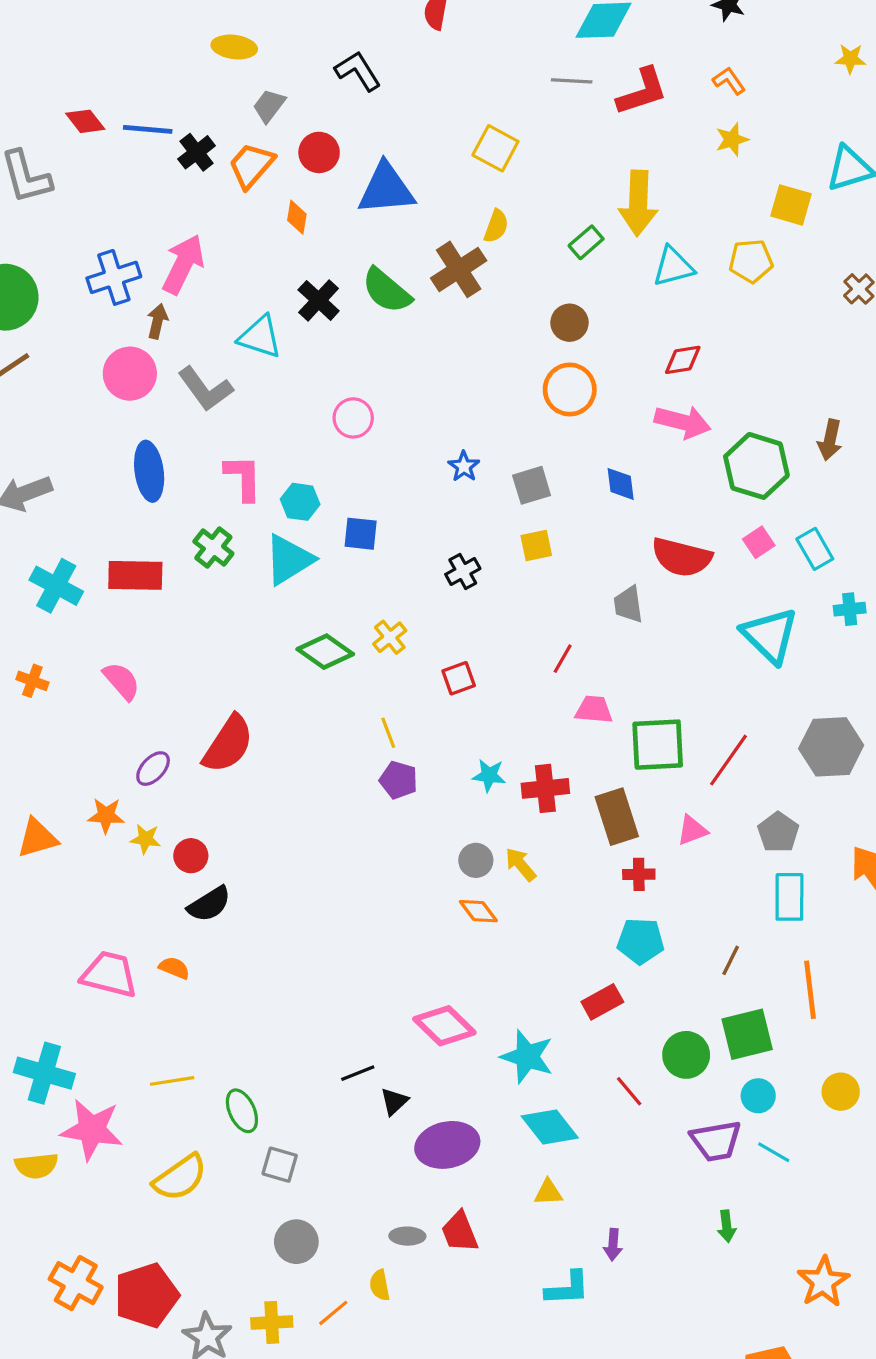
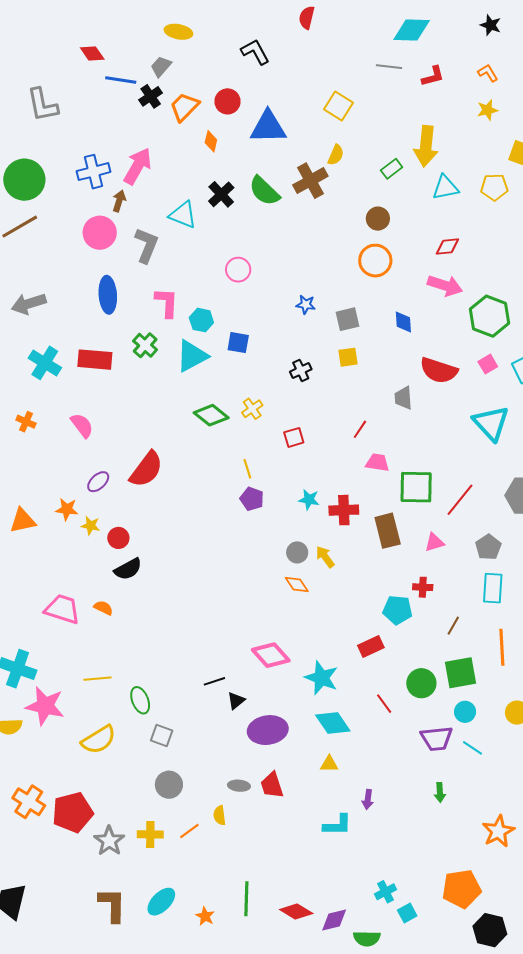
red L-shape: (642, 92) -> (433, 76), size x0.7
gray trapezoid: (269, 106) -> (161, 67), moved
red diamond: (85, 121) -> (92, 54), moved
gray L-shape: (205, 389) -> (146, 245), turned -126
blue star: (464, 466) -> (306, 305), turned -30
red cross: (639, 874) -> (423, 587), moved

